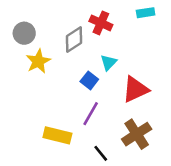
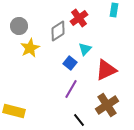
cyan rectangle: (146, 13) -> (114, 10), turned -72
red cross: (101, 23) -> (79, 18), turned 30
yellow rectangle: (57, 135) -> (14, 111), moved

